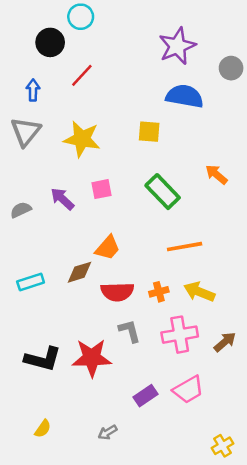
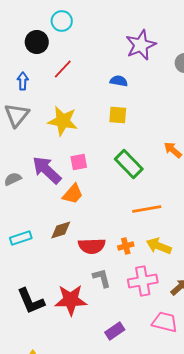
blue semicircle: (185, 96) -> (119, 81), moved, size x0.6
purple arrow: (62, 199) -> (47, 170), size x1.5
orange trapezoid: (108, 248) -> (73, 194), moved
black L-shape: (43, 359) -> (31, 301), turned 52
pink trapezoid: (188, 390) -> (165, 322), moved, turned -136

